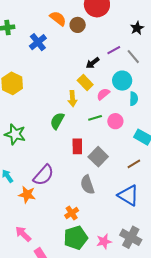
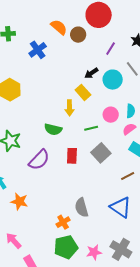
purple line: (114, 50) -> (111, 49), moved, turned -32
cyan circle: (122, 81) -> (113, 80), moved
pink semicircle: (103, 94) -> (129, 129), moved
green semicircle: (57, 121) -> (53, 129), turned -108
pink circle: (115, 121) -> (111, 115), moved
gray square: (98, 157) -> (101, 153), moved
purple semicircle: (43, 175) -> (39, 160), moved
gray semicircle: (87, 185) -> (82, 208), moved

